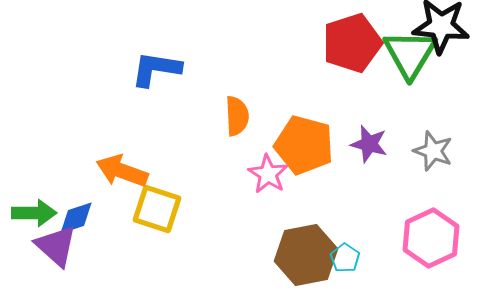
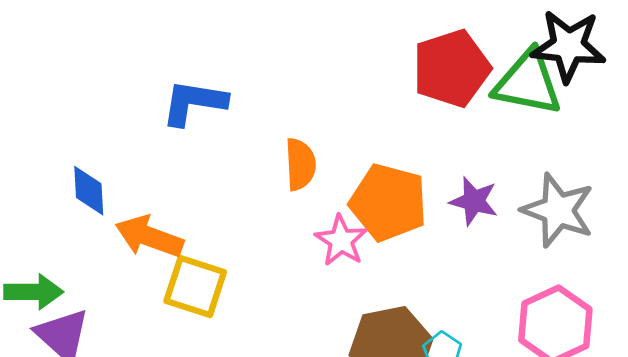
green triangle: (410, 54) -> (528, 83), turned -50
gray star: (433, 151) -> (558, 210), size x1.4
blue diamond: (76, 218) -> (89, 191), moved, turned -75

